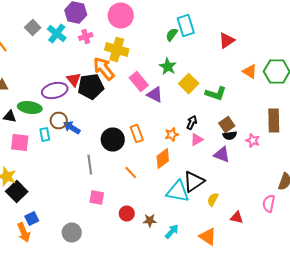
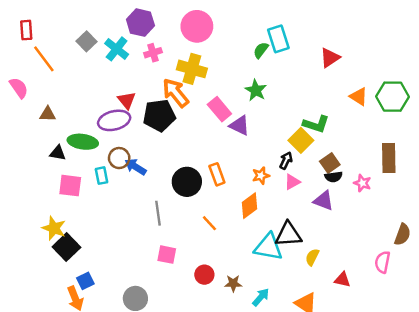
red triangle: (74, 80) -> (127, 100), moved
yellow square: (189, 84) -> (301, 140), moved
black triangle: (194, 182) -> (288, 235), turned 30

